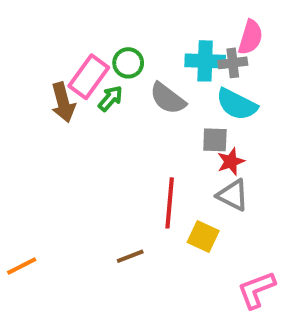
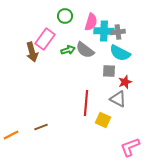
pink semicircle: (250, 37) -> (91, 22), moved
green circle: (128, 63) -> (65, 16), moved
green arrow: (110, 98) -> (68, 50), moved, turned 32
red star: (231, 162) -> (125, 82), moved
brown line: (130, 256) -> (41, 127), moved

